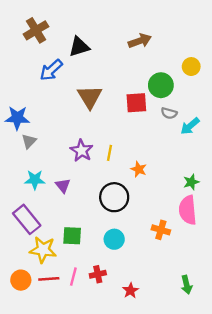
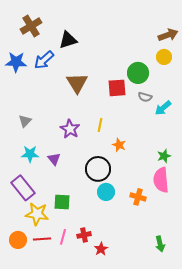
brown arrow: (140, 41) -> (168, 35), moved
blue star: (17, 118) -> (16, 62), moved
yellow line: (110, 153) -> (100, 125), moved
cyan circle: (114, 239) -> (106, 192), moved
red star: (131, 291) -> (101, 249), moved

